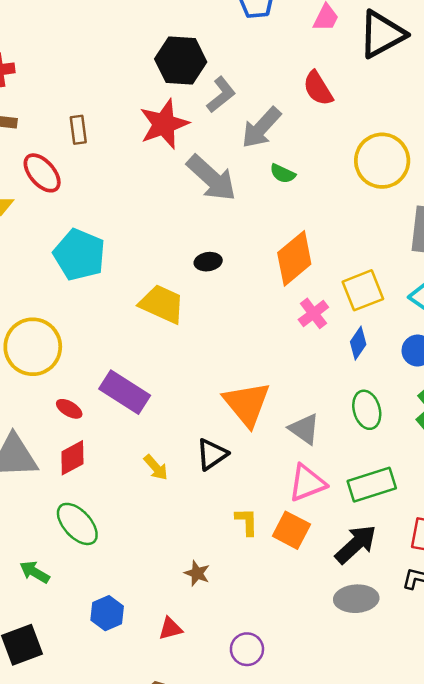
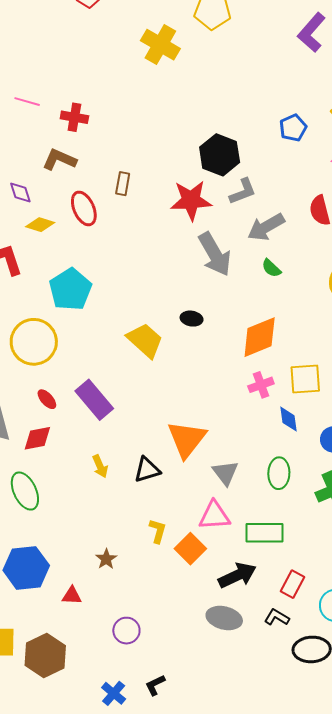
cyan pentagon: (79, 255) -> (70, 289), moved
blue diamond: (358, 343) -> (288, 419), turned -60
blue hexagon: (107, 613) -> (26, 568), size x1.6

